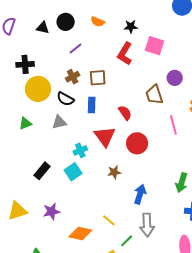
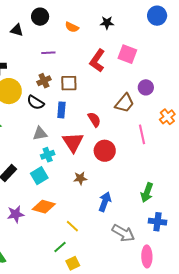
black circle: (66, 22) -> (40, 17), moved
black star: (131, 26) -> (107, 23), moved
purple line: (76, 49) -> (48, 53), turned 32
brown trapezoid: (154, 95) -> (125, 103), turned -125
gray triangle: (59, 122) -> (40, 134), moved
gray arrow: (147, 225) -> (123, 233), moved, turned -60
orange diamond: (80, 233) -> (44, 207), moved
green line: (127, 241) -> (60, 247), moved

